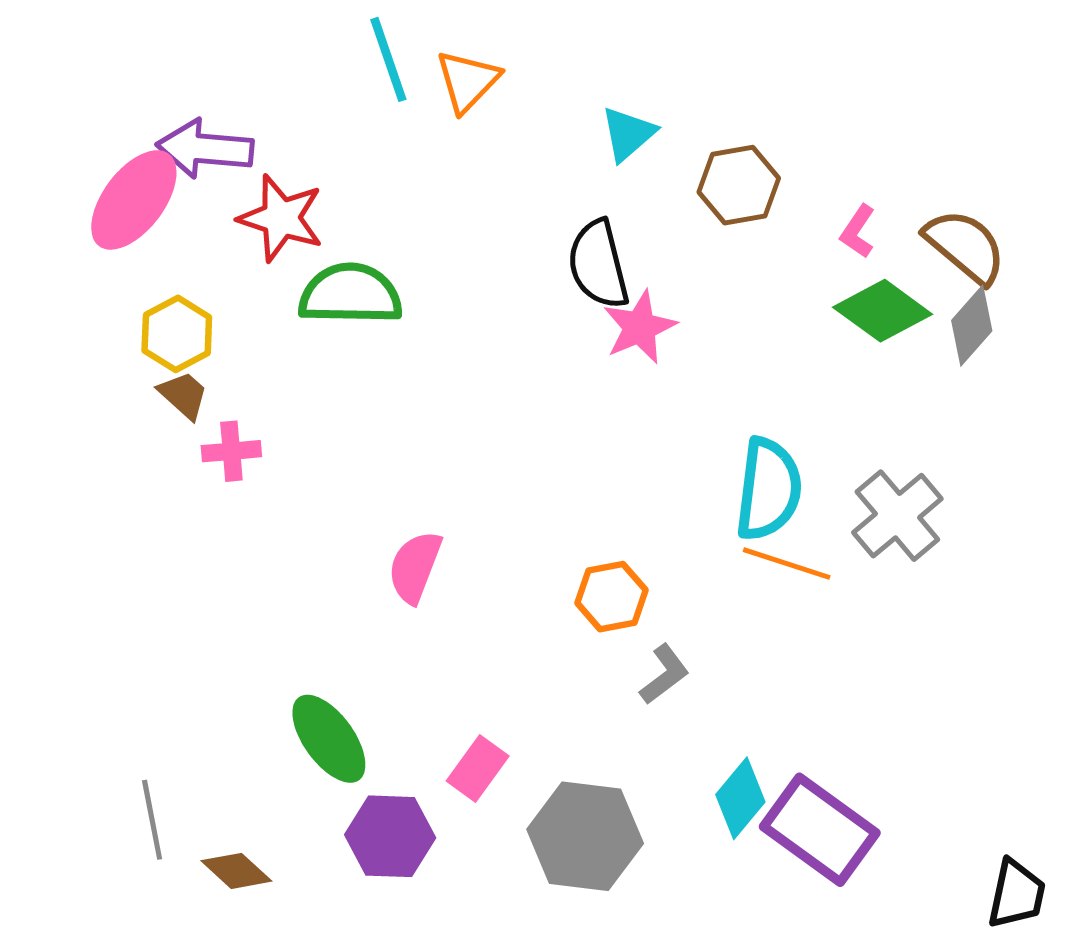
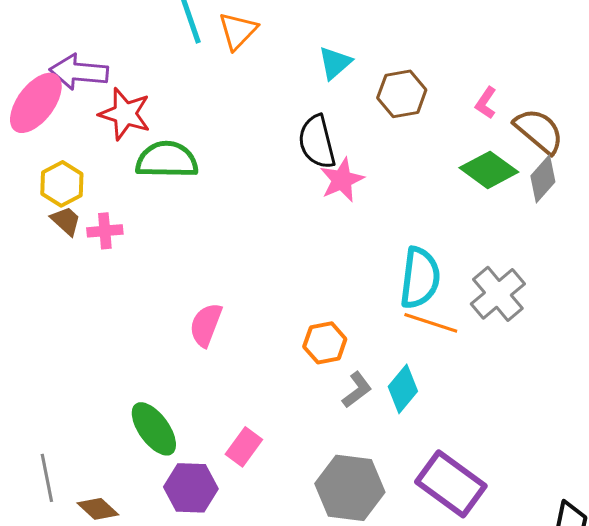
pink L-shape: (858, 231) -> (486, 103), moved
pink cross: (231, 451) -> (105, 231), moved
cyan diamond: (740, 798) -> (403, 389), moved
gray hexagon: (585, 836) -> (350, 488), moved

